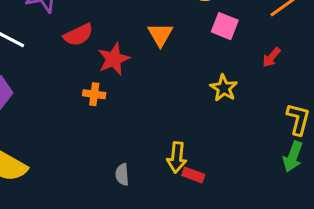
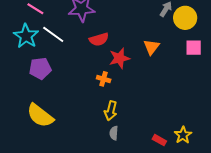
pink square: (225, 26) -> (194, 48), turned -30
yellow star: (224, 88) -> (183, 135), moved
yellow arrow: (177, 157) -> (111, 111), moved

